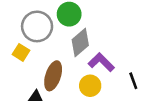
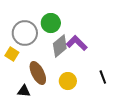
purple L-shape: (101, 62) -> (77, 43), moved
brown ellipse: (53, 76) -> (38, 73), turned -45

